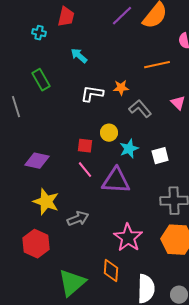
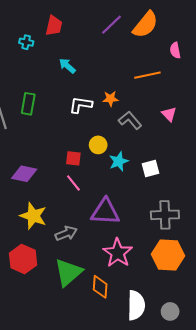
green rectangle: (41, 80) -> (28, 104), moved, turned 40
purple triangle: (116, 181) -> (105, 212), moved
green triangle: (72, 283) -> (68, 272), moved

